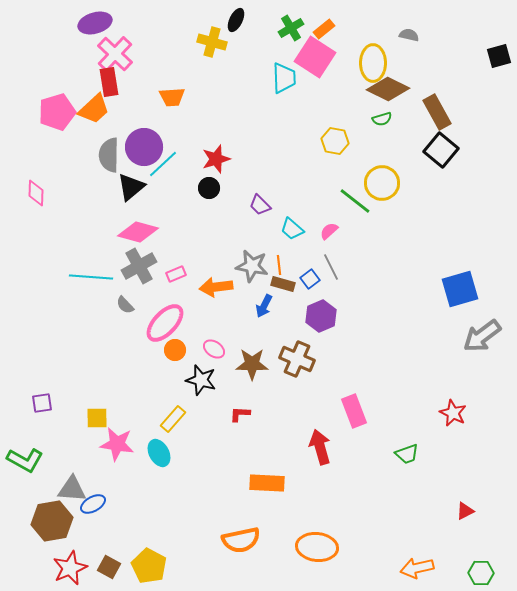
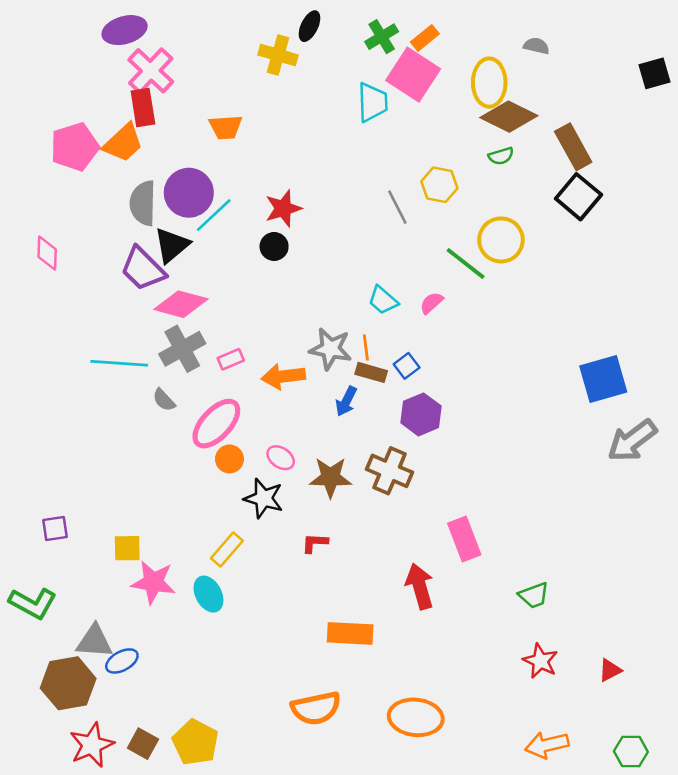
purple trapezoid: (260, 205) -> (143, 269), moved, size x1.6
gray line: (331, 267) -> (397, 207), moved
red star: (453, 413) -> (540, 661), moved

